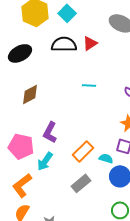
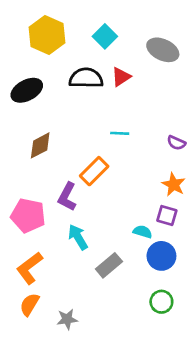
cyan square: (67, 13) -> (105, 36), moved
orange rectangle: (83, 151) -> (94, 171), moved
cyan arrow: (45, 161) -> (78, 237), moved, turned 114

